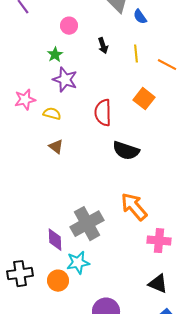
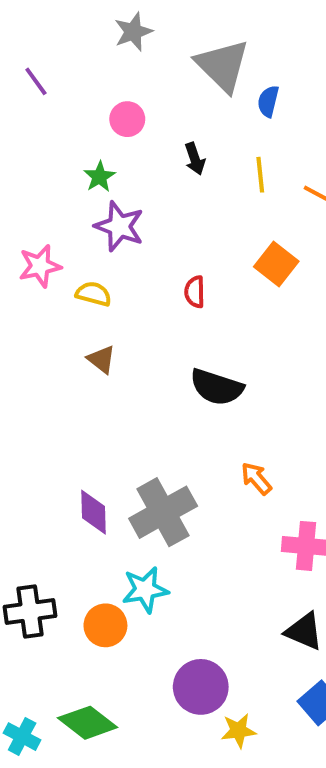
blue semicircle: (140, 17) -> (268, 101), turned 49
red semicircle: (103, 113) -> (195, 292), size x0.6
black semicircle: (126, 151) -> (217, 387), moved
orange arrow: (134, 207) -> (256, 478), size x0.6
purple diamond: (55, 240) -> (94, 512), moved

